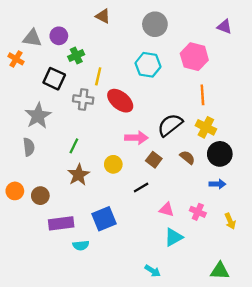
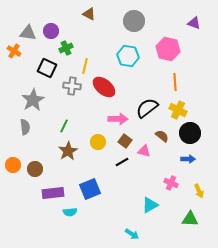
brown square: (154, 160) -> (125, 141), moved
pink triangle: (167, 210) -> (144, 151), moved
green triangle: (220, 271) -> (190, 219), moved

